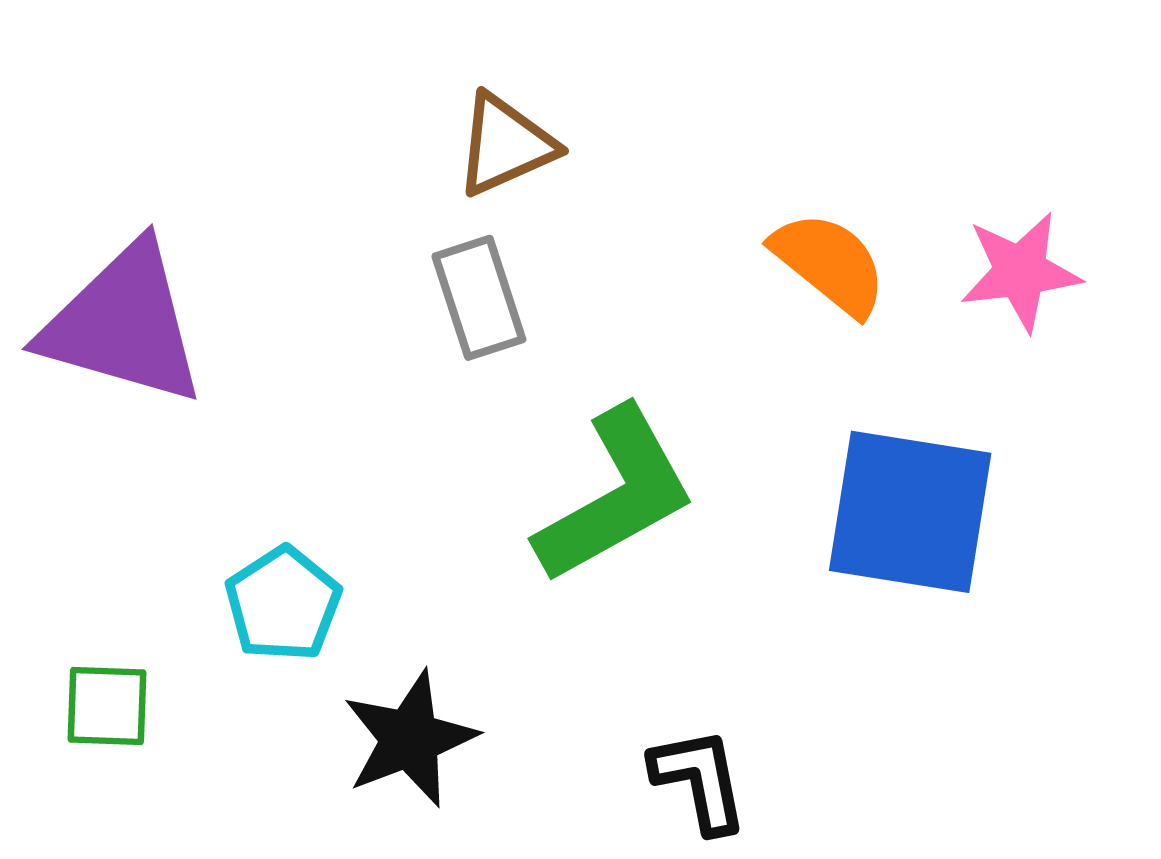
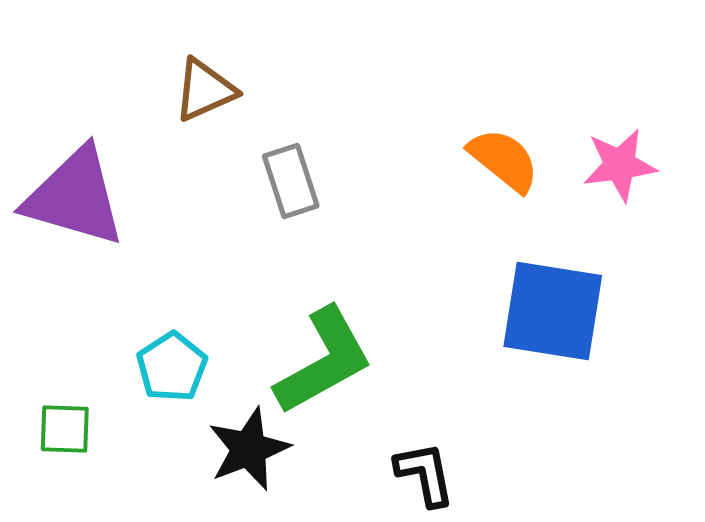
brown triangle: (505, 145) -> (205, 90), moved
green L-shape: (616, 495) -> (324, 361), moved

